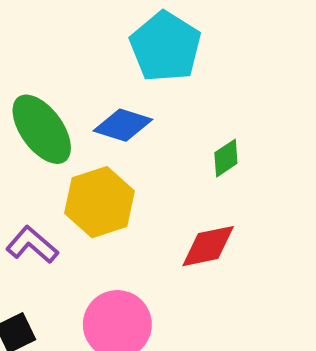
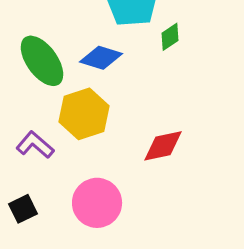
green diamond: (226, 158) -> (170, 37), moved

